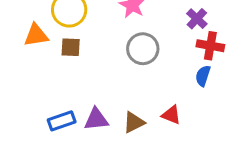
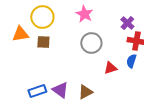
red triangle: (171, 115) -> (110, 68), moved, turned -40
purple triangle: (96, 119) -> (60, 90), turned 42

